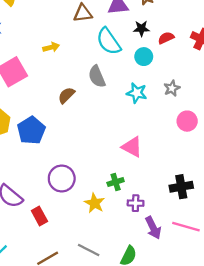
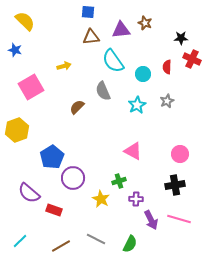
black star: (141, 28) -> (181, 38), moved
red semicircle: (166, 38) -> (167, 67), moved, turned -64
cyan star: (137, 93) -> (137, 105), turned 30
pink circle: (187, 121) -> (180, 154), moved
blue pentagon: (31, 130) -> (52, 157), moved
red rectangle: (39, 216) -> (54, 210), turned -42

